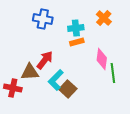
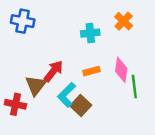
blue cross: (43, 19) -> (23, 21), moved
orange rectangle: (77, 42) -> (92, 71), moved
brown triangle: (30, 72) -> (36, 85), turned -48

